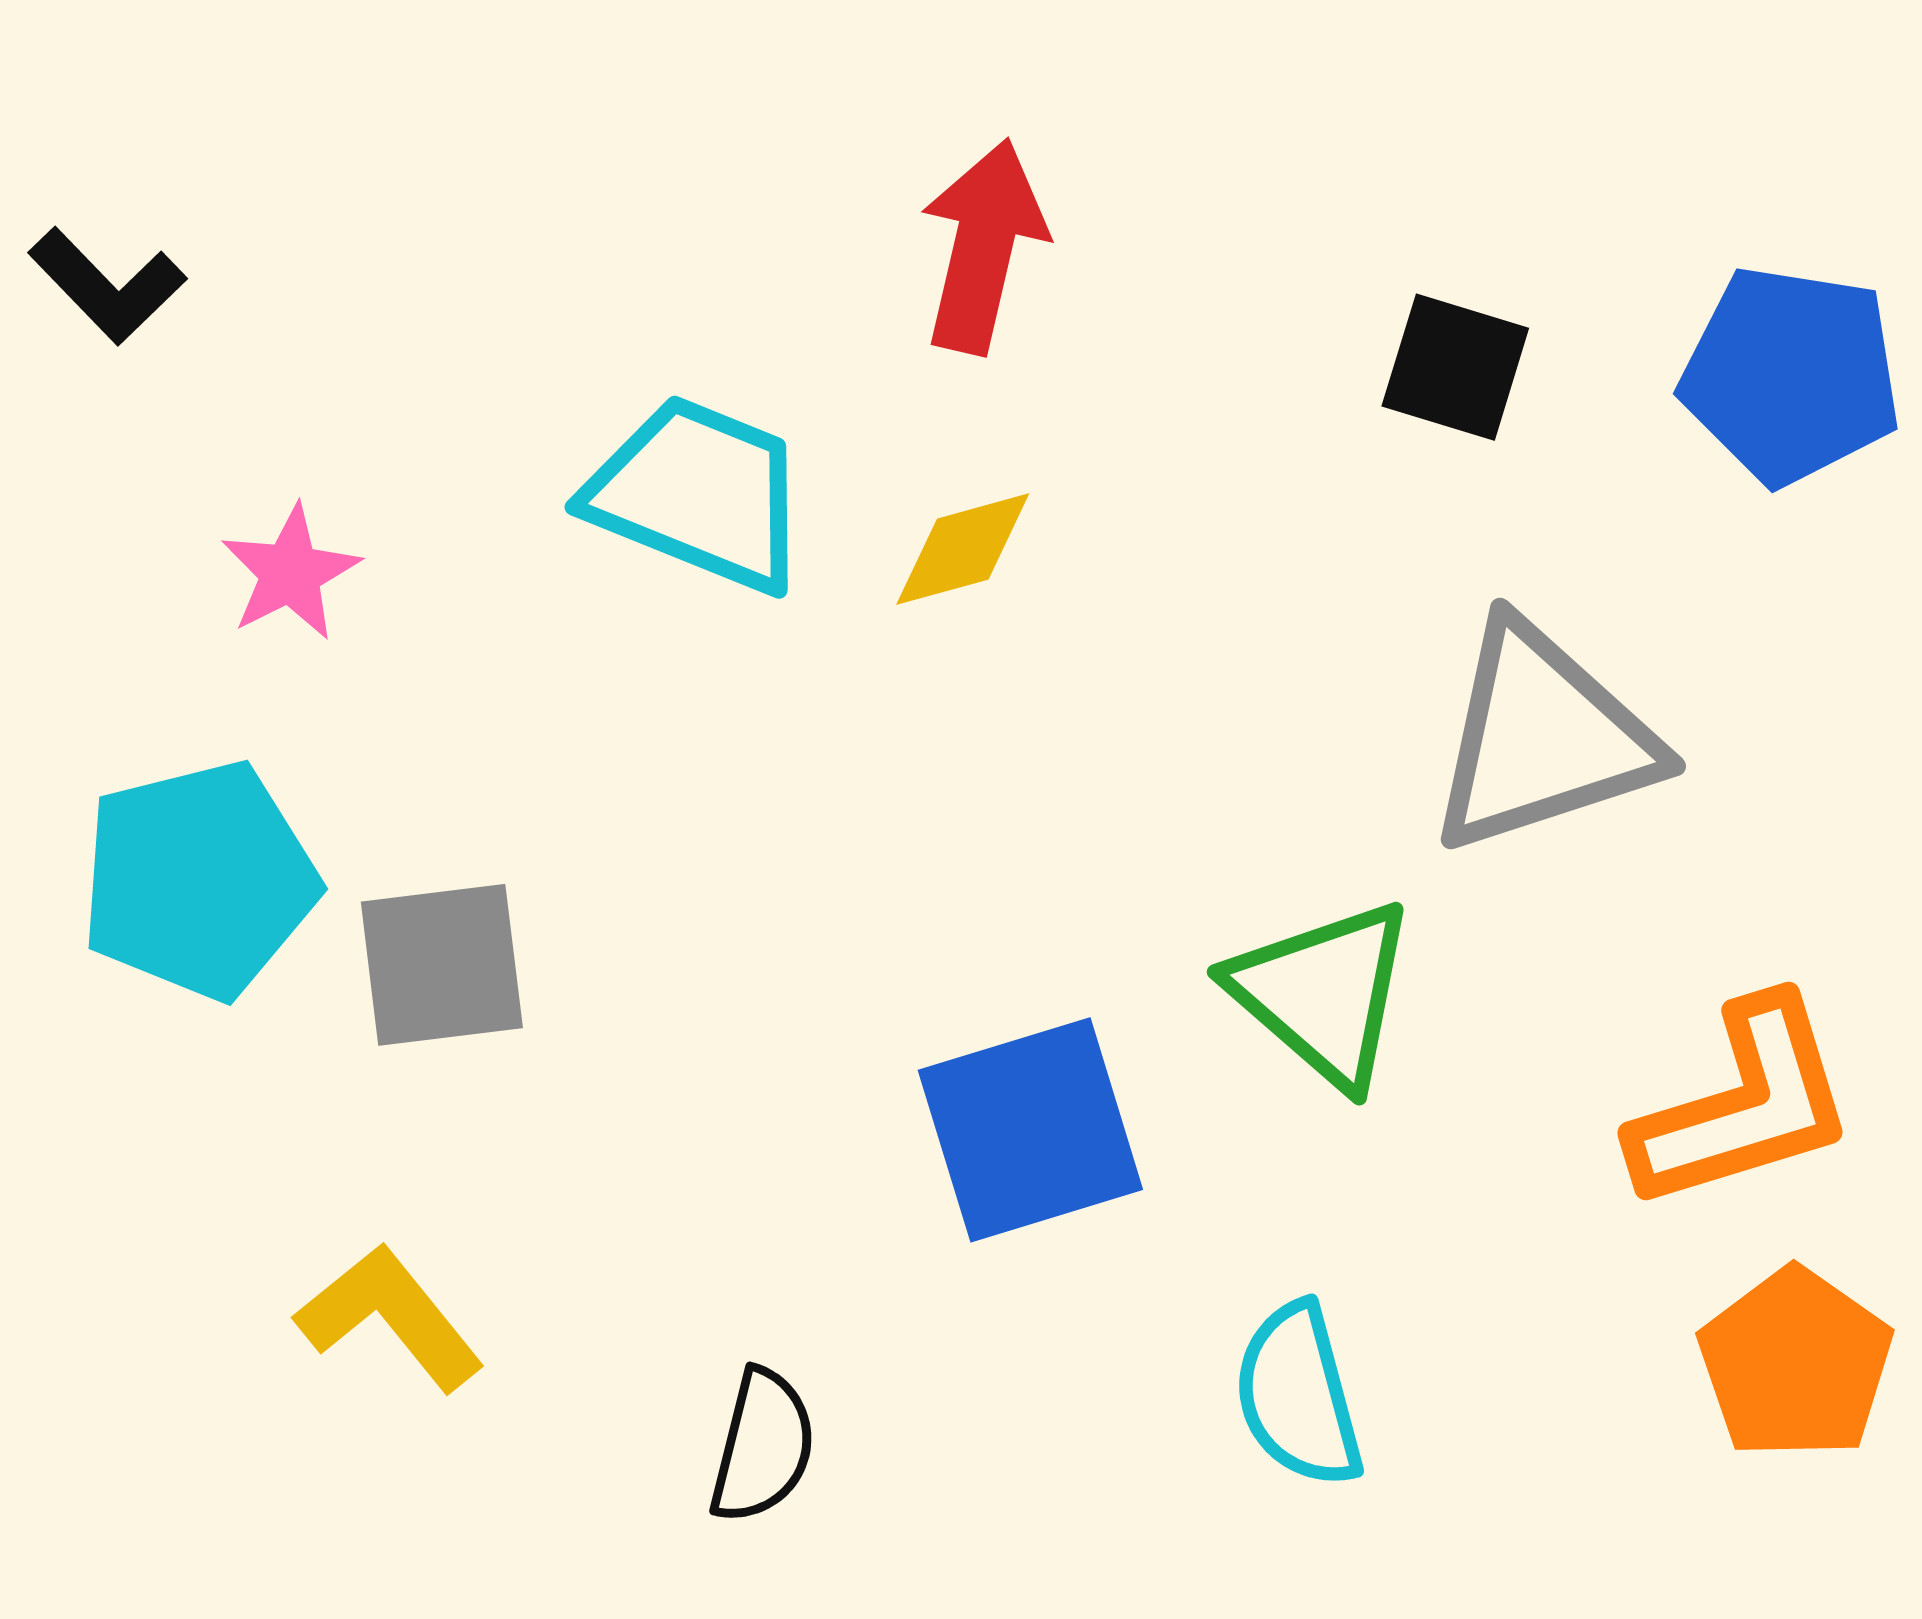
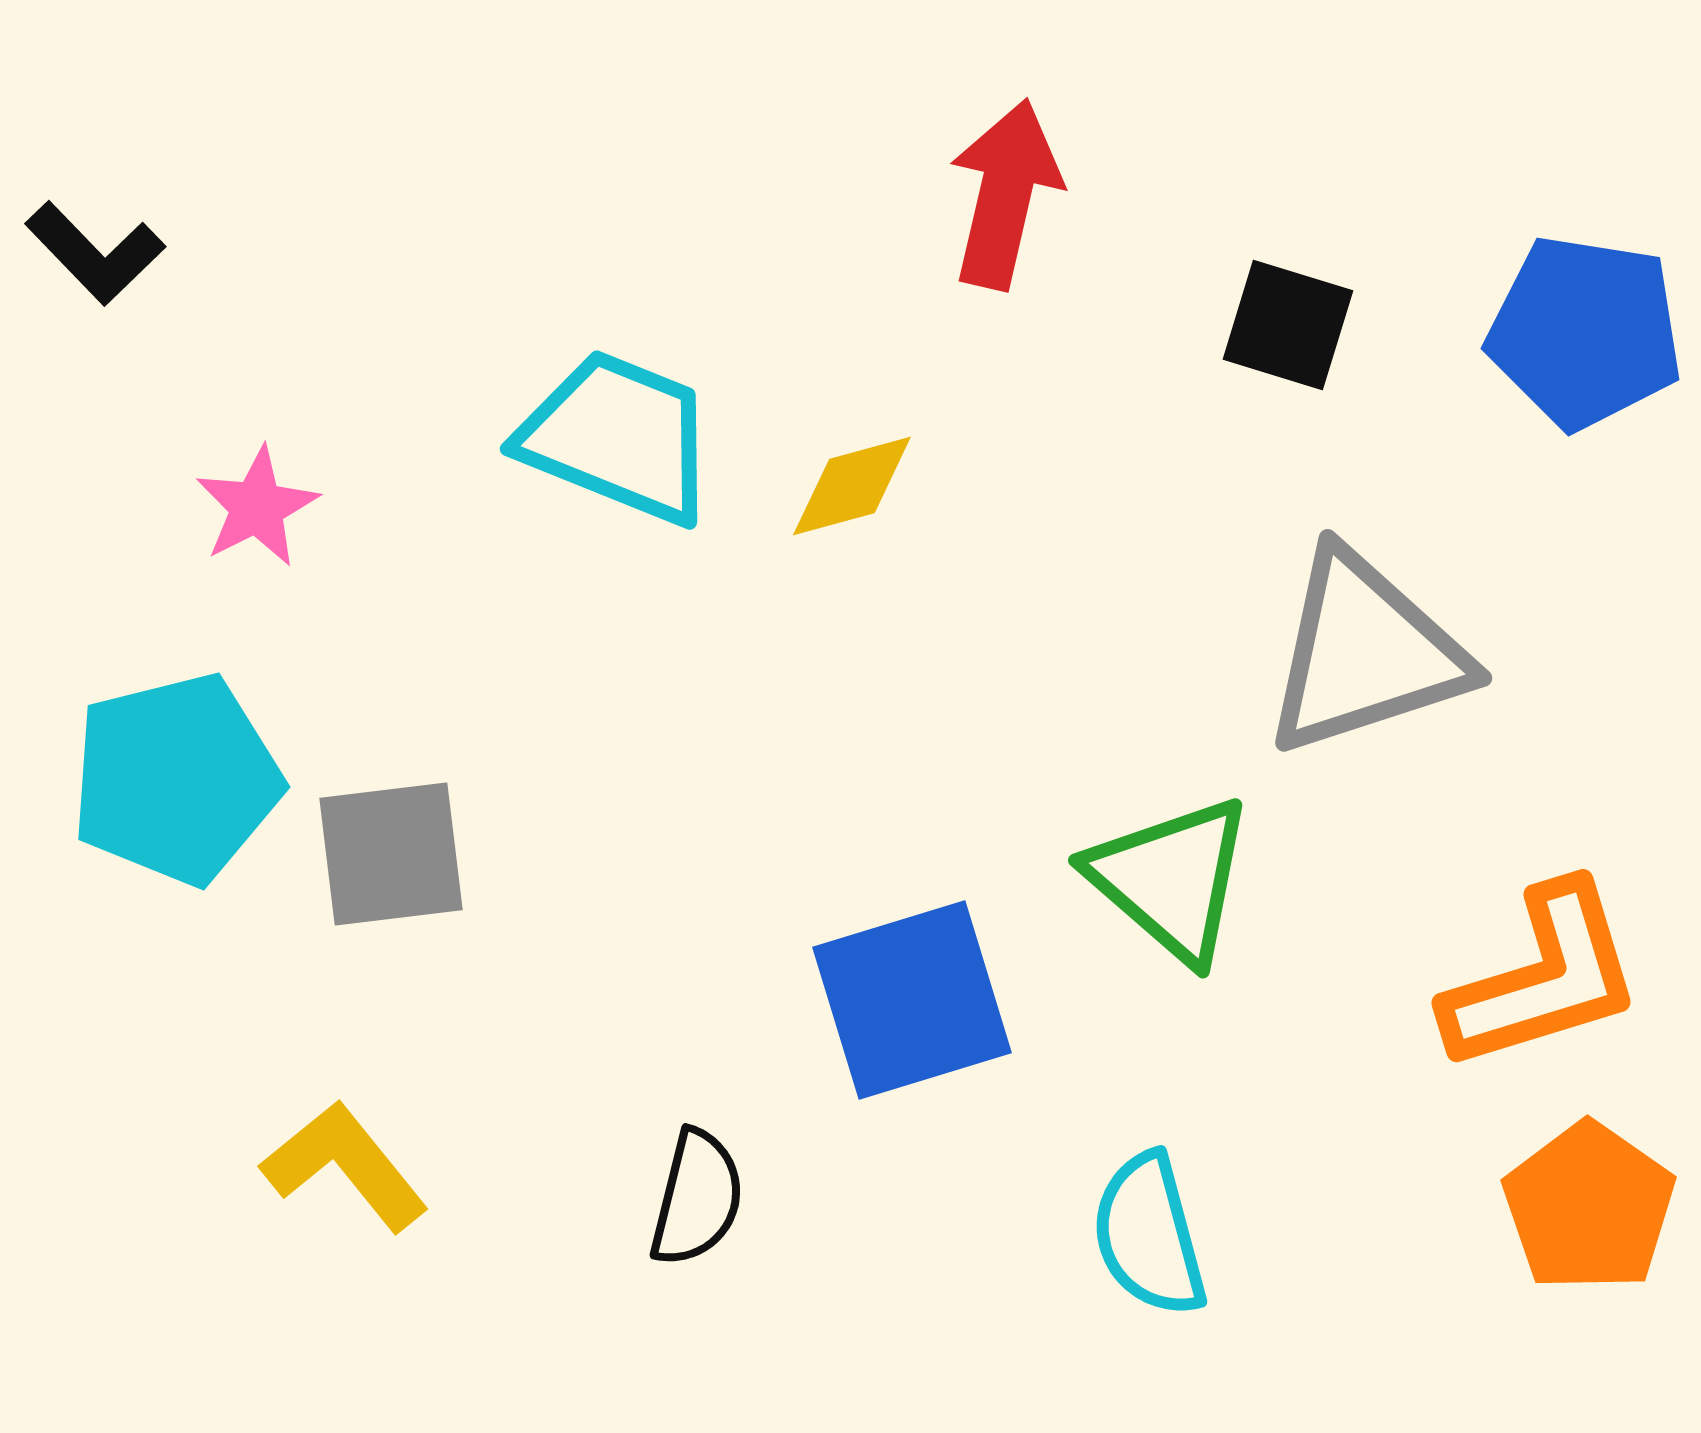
red arrow: (983, 246) -> (1005, 194), moved
black semicircle: (763, 1446) -> (697, 1198), moved

